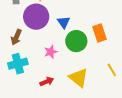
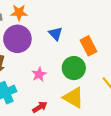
blue triangle: (64, 22) -> (55, 34), moved
green circle: (76, 41) -> (74, 68), moved

